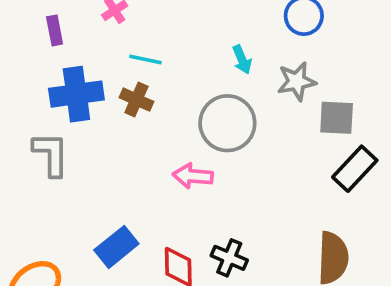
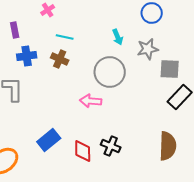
purple rectangle: (55, 30) -> (15, 30), moved
blue cross: (76, 94) -> (27, 56), size x0.7

